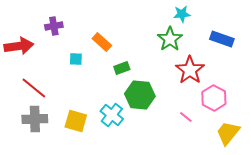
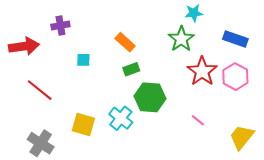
orange rectangle: (102, 42) -> (125, 42), moved
pink hexagon: (214, 98) -> (235, 77), moved
gray cross: (35, 119) -> (41, 143), moved, turned 35

